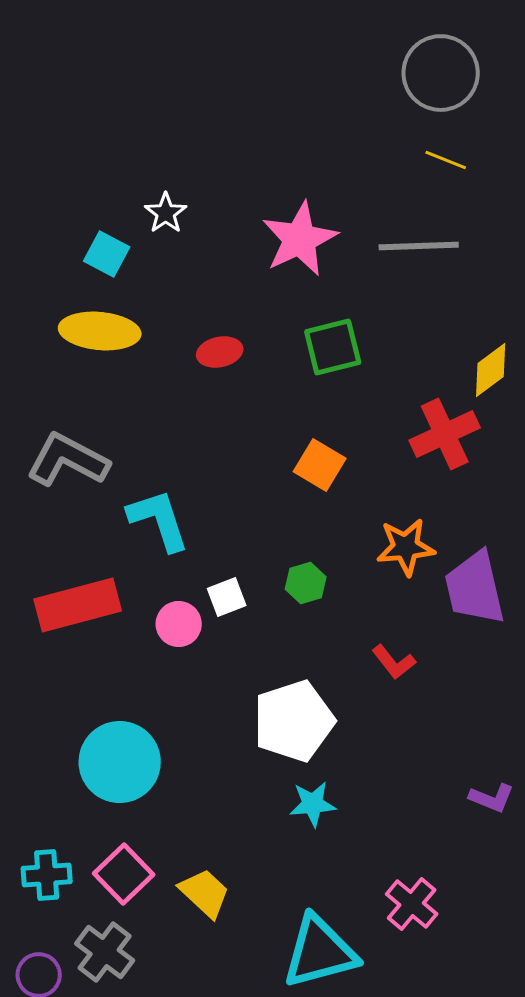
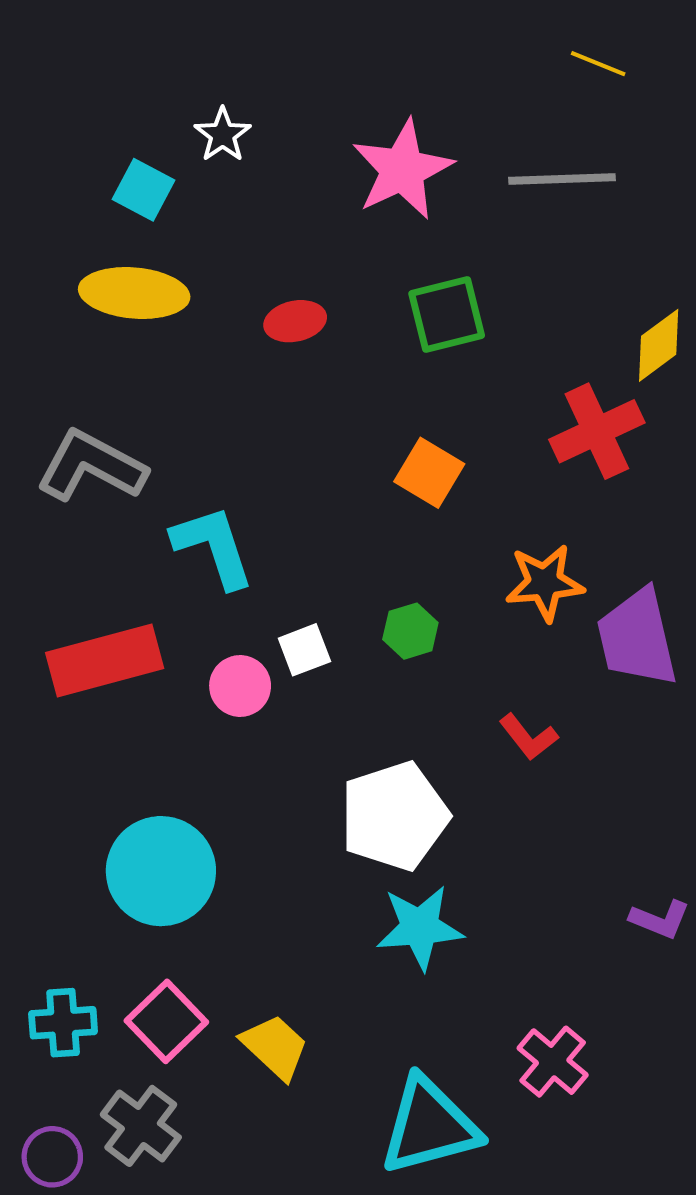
cyan star: (313, 804) -> (420, 927), size x1.4

